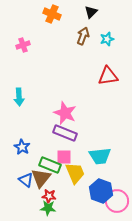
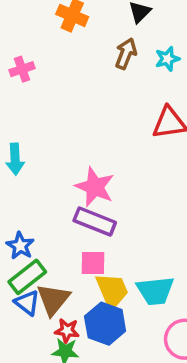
cyan trapezoid: (100, 156) -> (155, 291), moved
green rectangle: (50, 165) -> (27, 277), moved, turned -60
blue hexagon: (101, 191) -> (105, 324), moved

